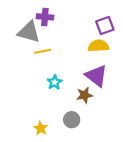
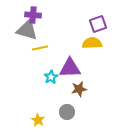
purple cross: (45, 17) -> (33, 15), moved
purple triangle: (96, 76) -> (70, 68), moved, turned -40

